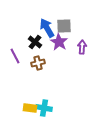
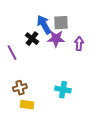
purple star: (59, 42) -> (56, 39), turned -30
brown cross: (38, 63) -> (20, 88), moved
cyan cross: (44, 108) -> (63, 90), moved

